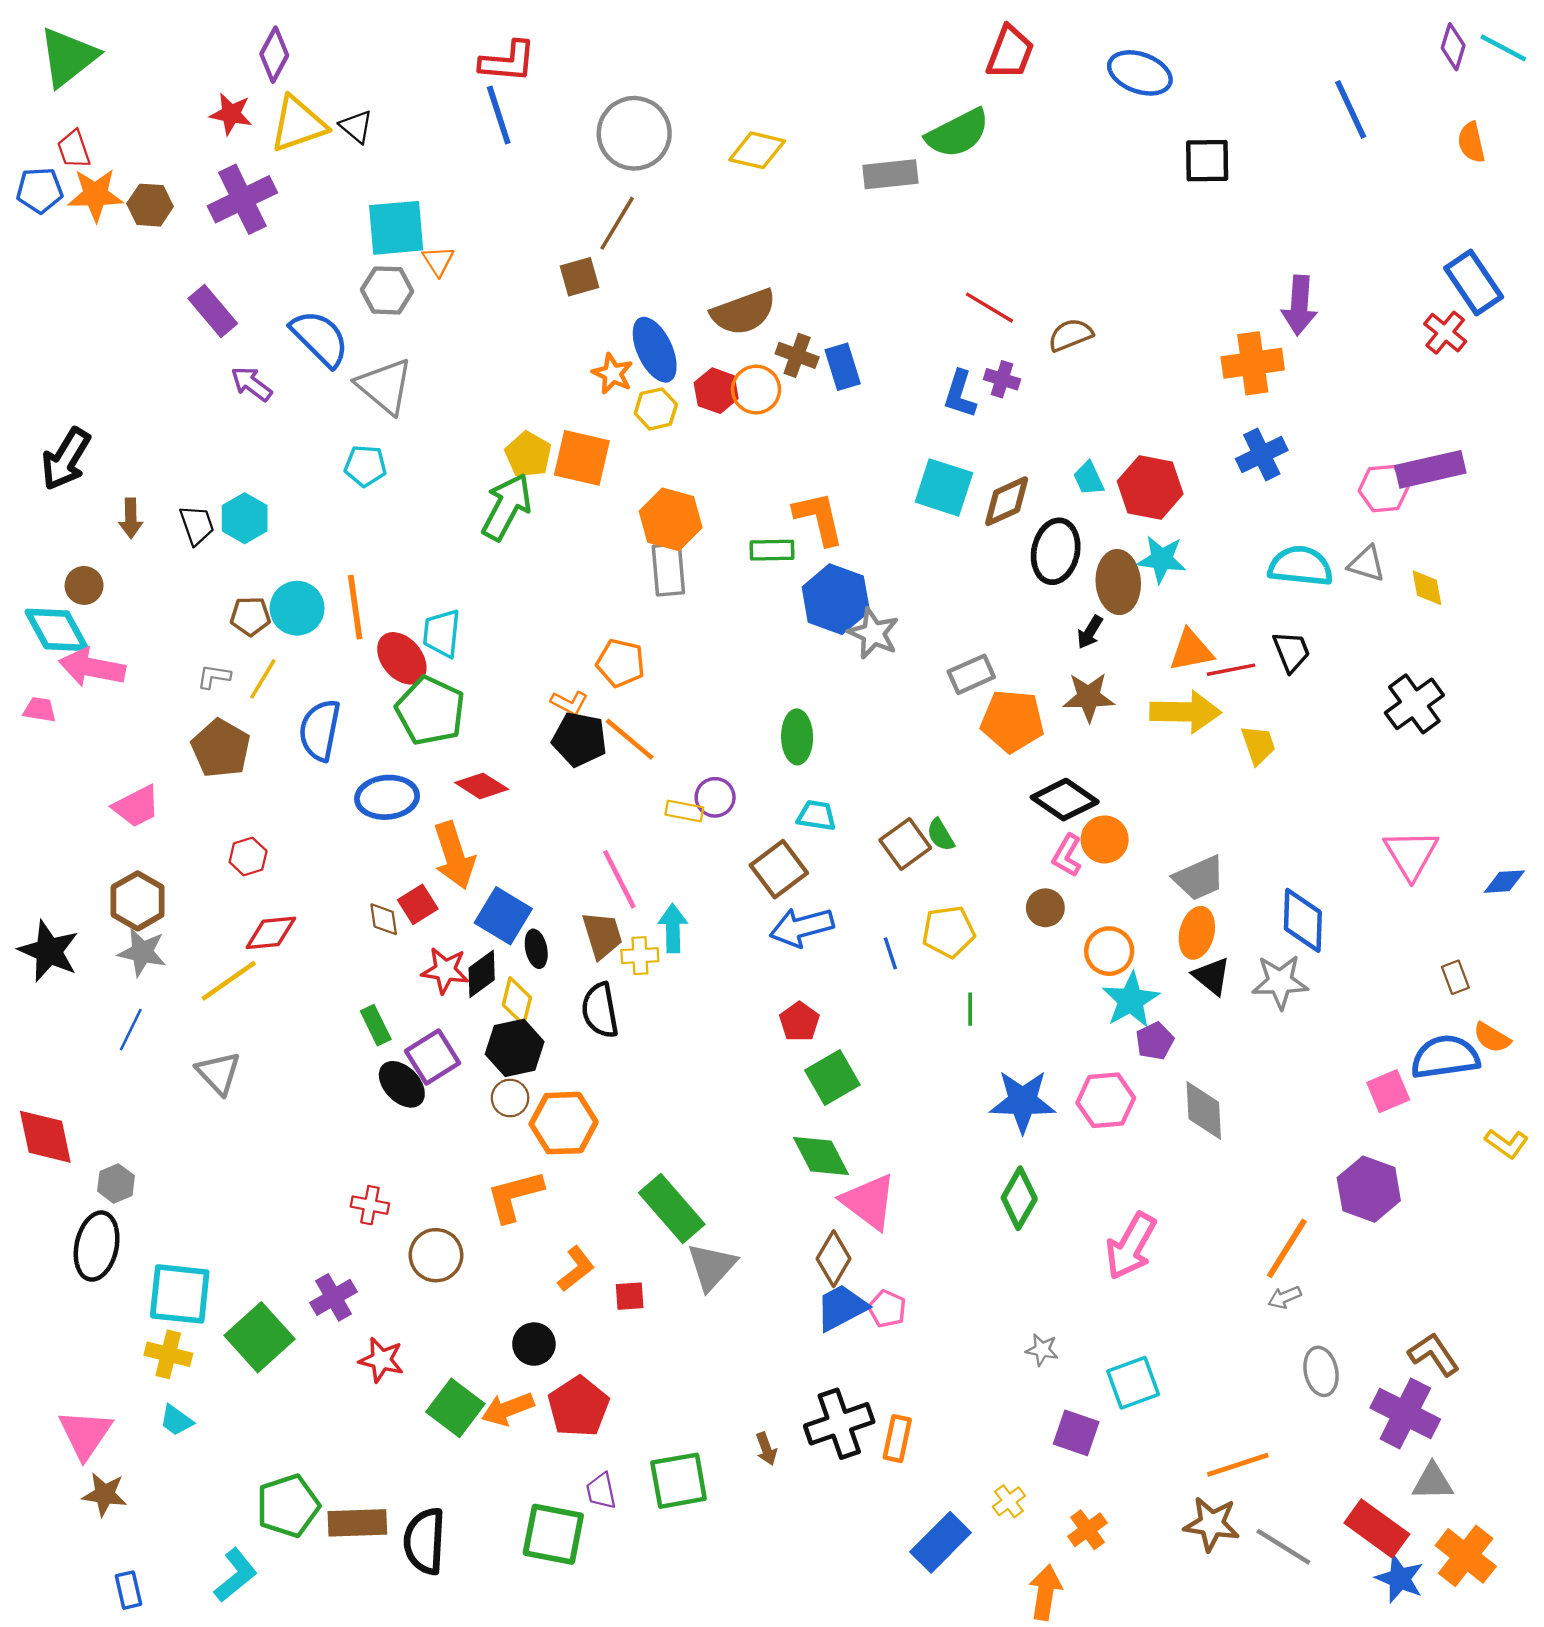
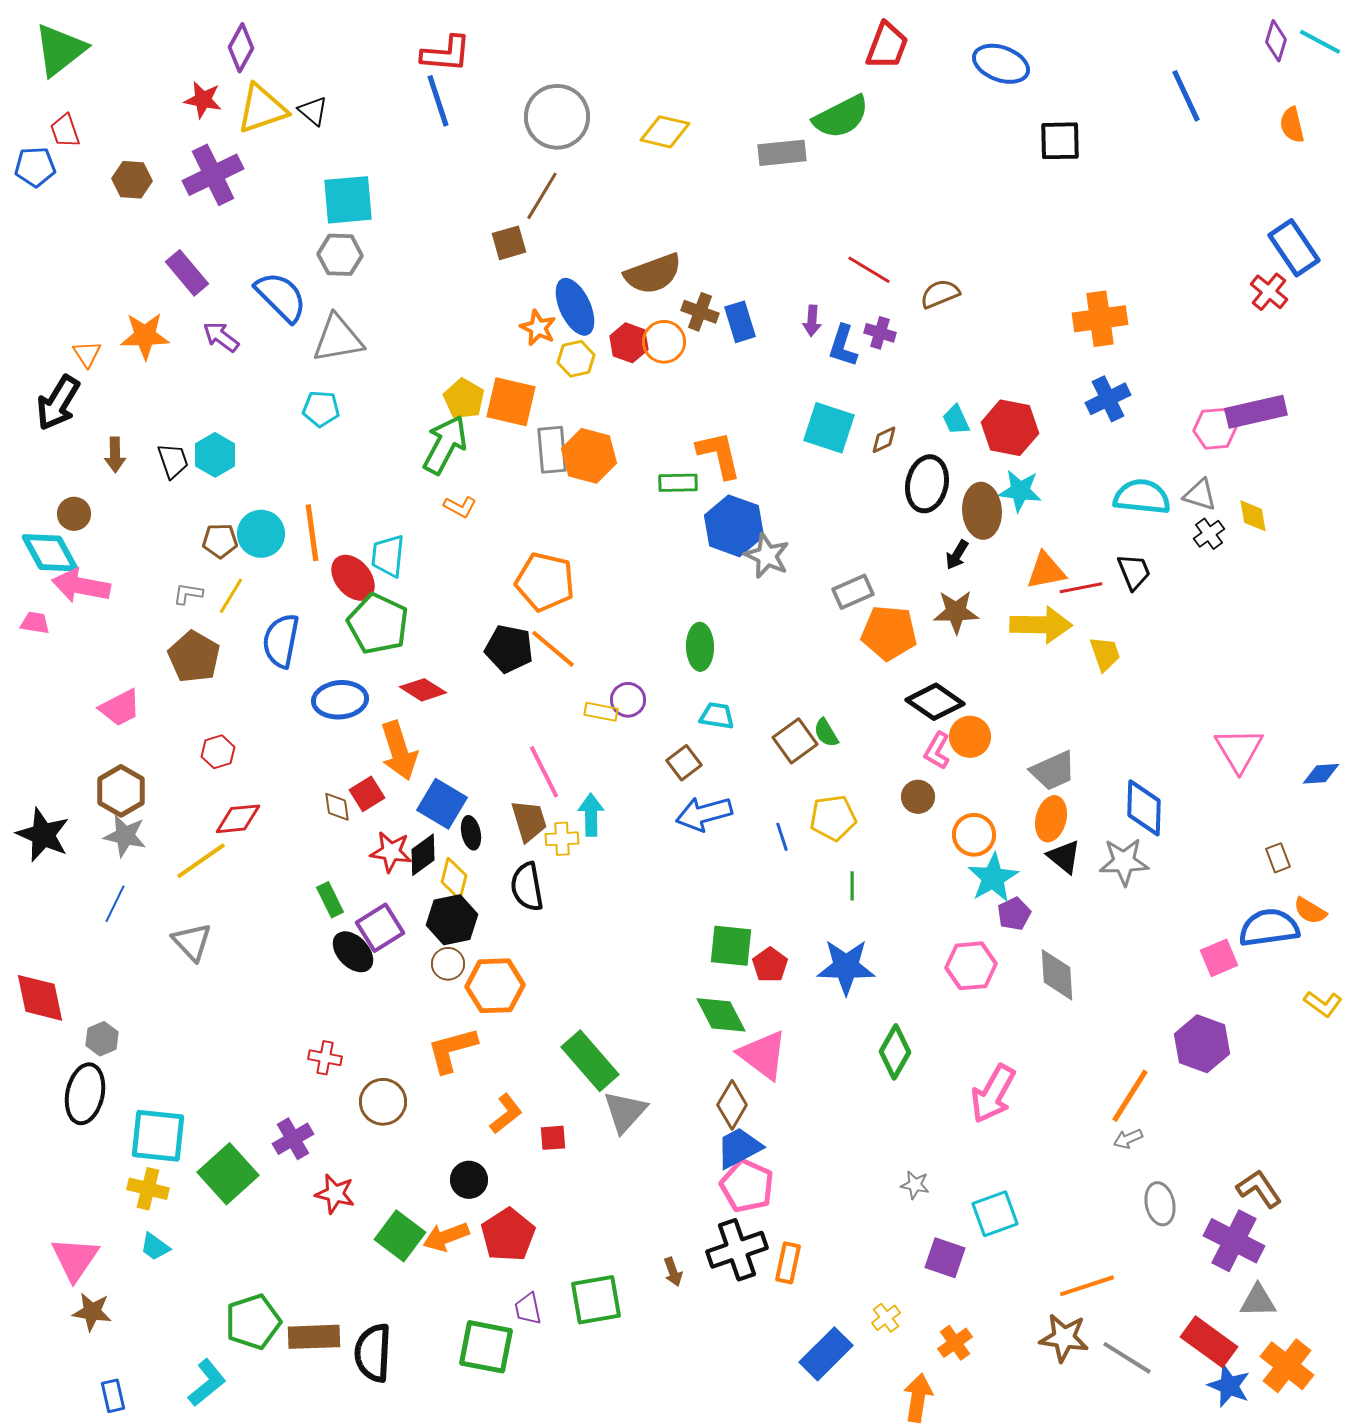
orange star: (95, 195) -> (145, 336), moved
orange triangle: (438, 261) -> (87, 354), moved
purple arrow: (1299, 305) -> (812, 321), moved, size x0.6
gray triangle: (385, 386) -> (338, 339), turned -50
brown diamond: (1007, 501) -> (884, 440), size x0.6
gray rectangle: (668, 570) -> (552, 450), moved
orange pentagon: (621, 663) -> (545, 582), size x1.4
orange L-shape: (569, 703) -> (460, 507), moved
black cross: (1414, 704) -> (1209, 534), moved, size x0.6
brown square: (779, 869) -> (684, 763), size x0.7
red pentagon: (799, 1022) -> (770, 965), moved
green square: (832, 1077) -> (731, 946), turned 36
blue star: (1023, 1101) -> (846, 967), moved
pink pentagon: (887, 1309) -> (747, 1186), moved, size x1.6

